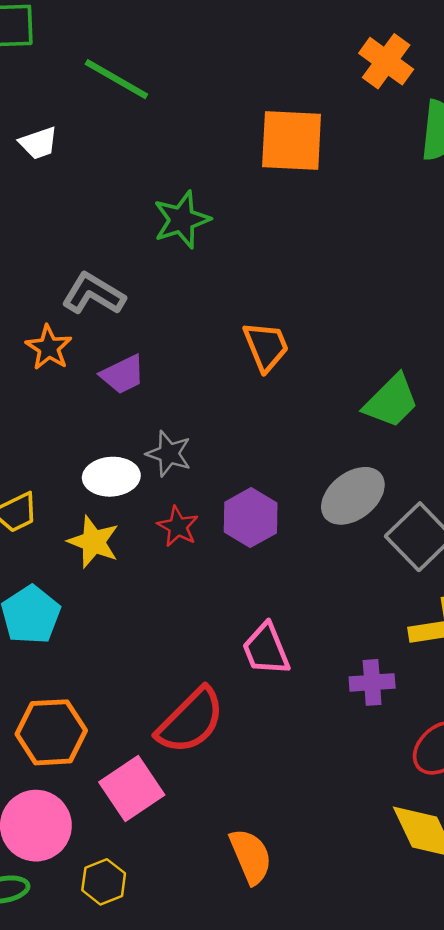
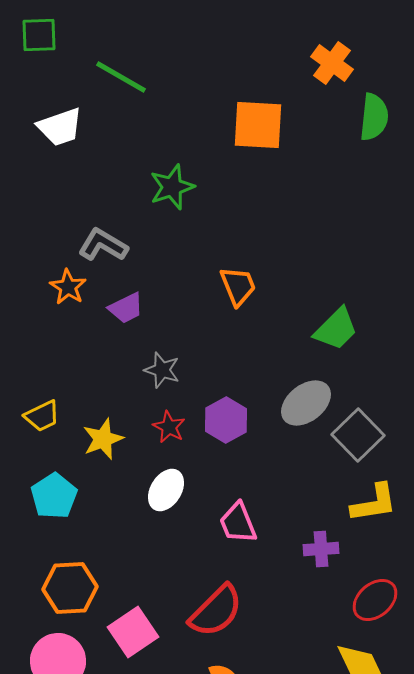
white trapezoid: (38, 143) -> (60, 127), size x1.5
white ellipse: (111, 477) -> (166, 490), moved, turned -54
yellow star: (93, 542) -> (103, 439), turned 30
red semicircle: (191, 721) -> (216, 611), moved

